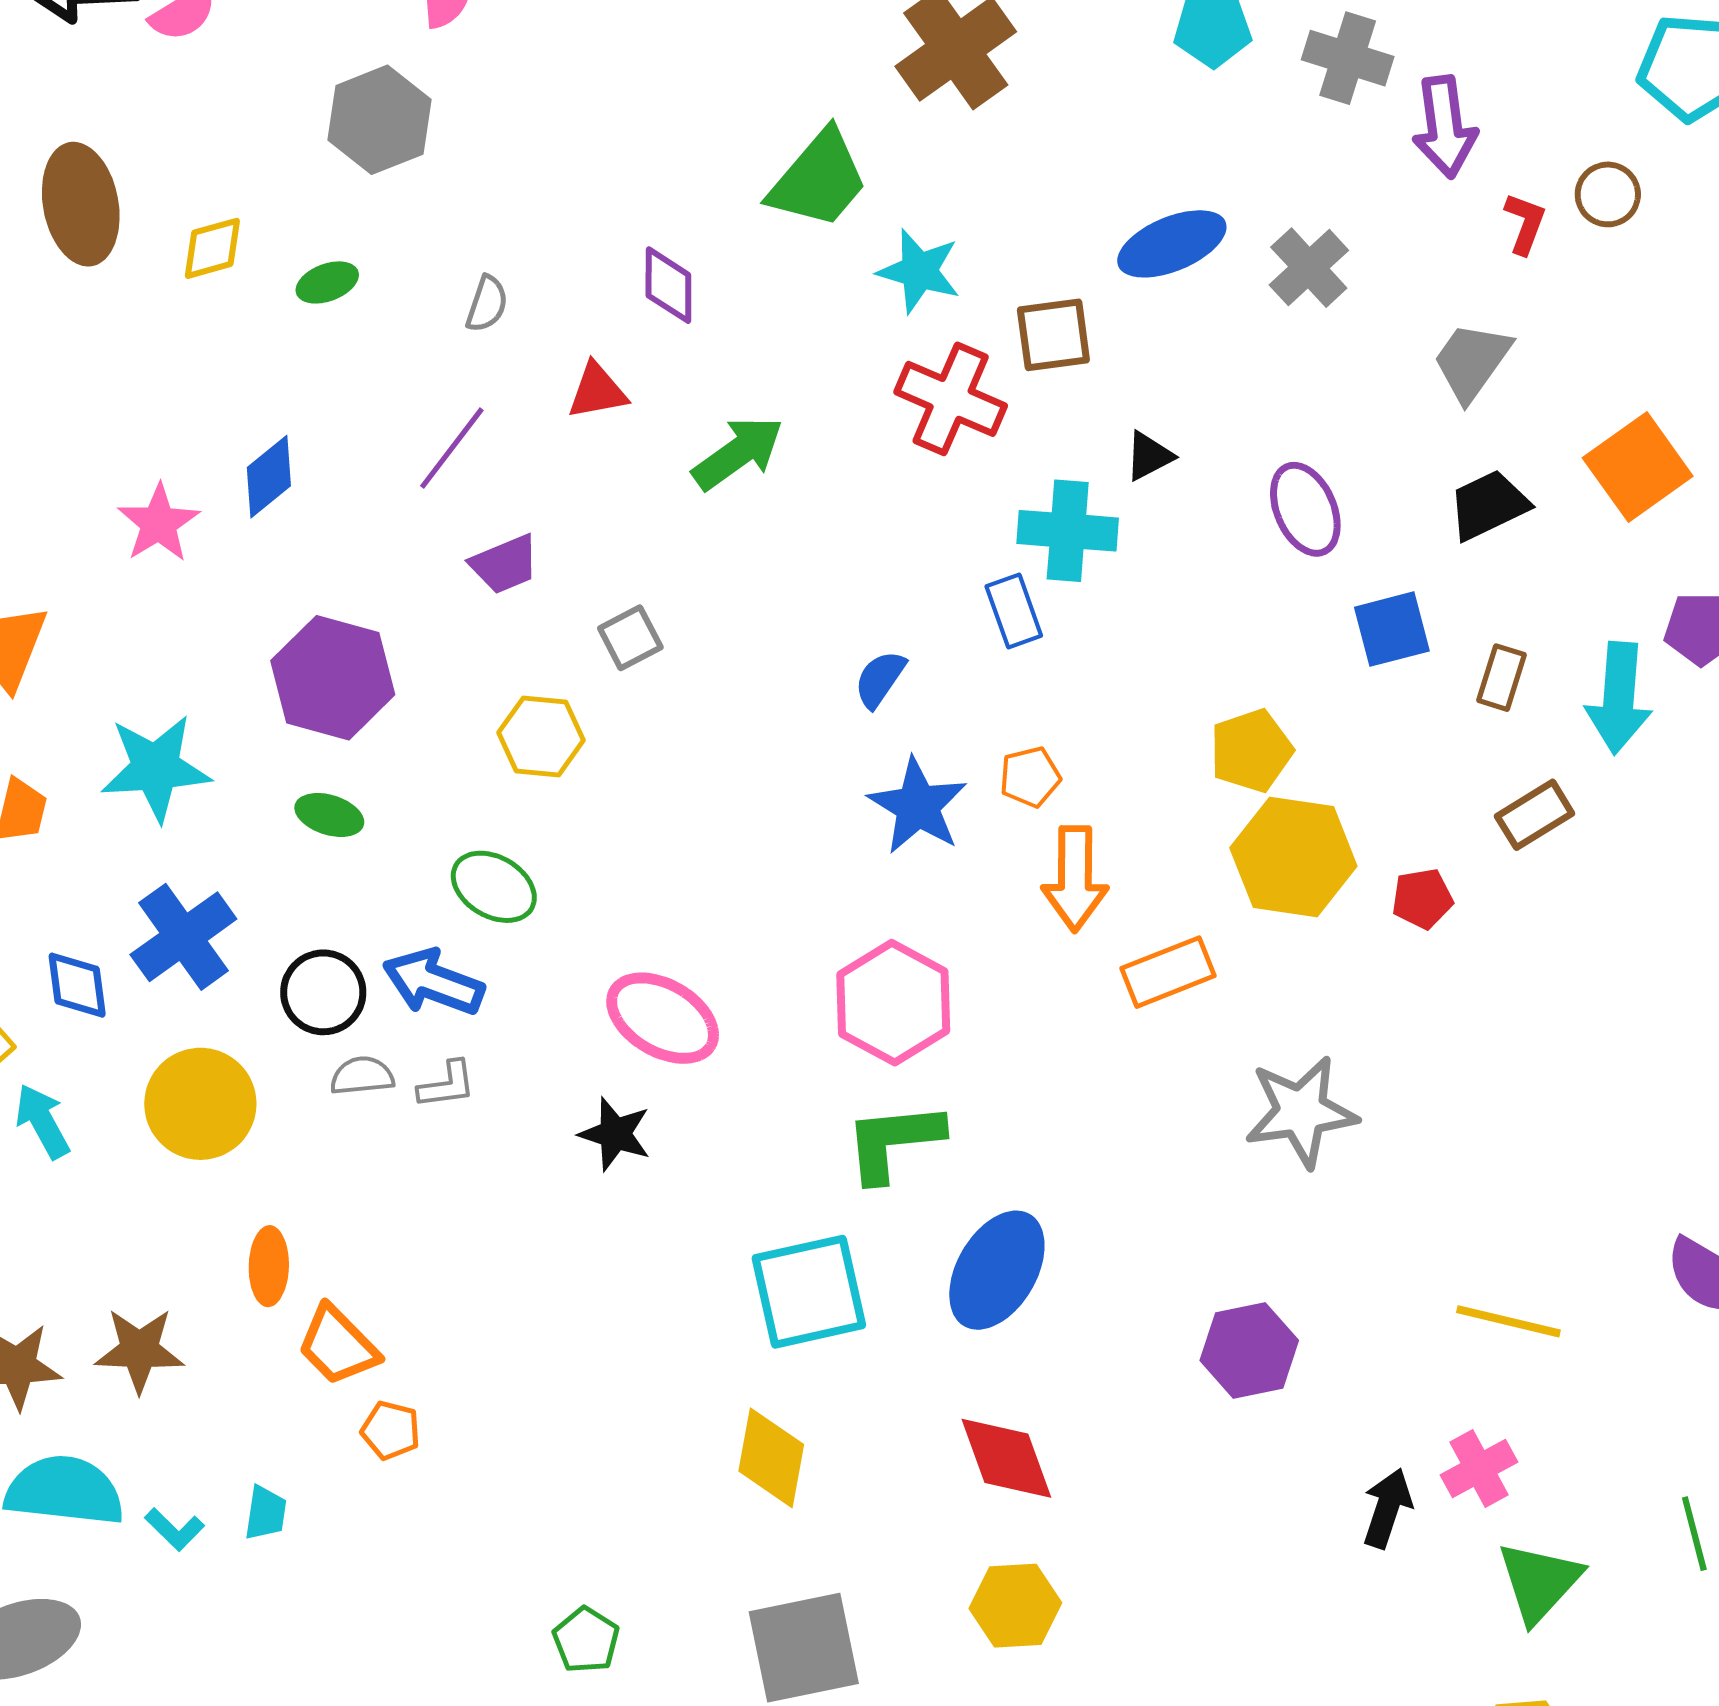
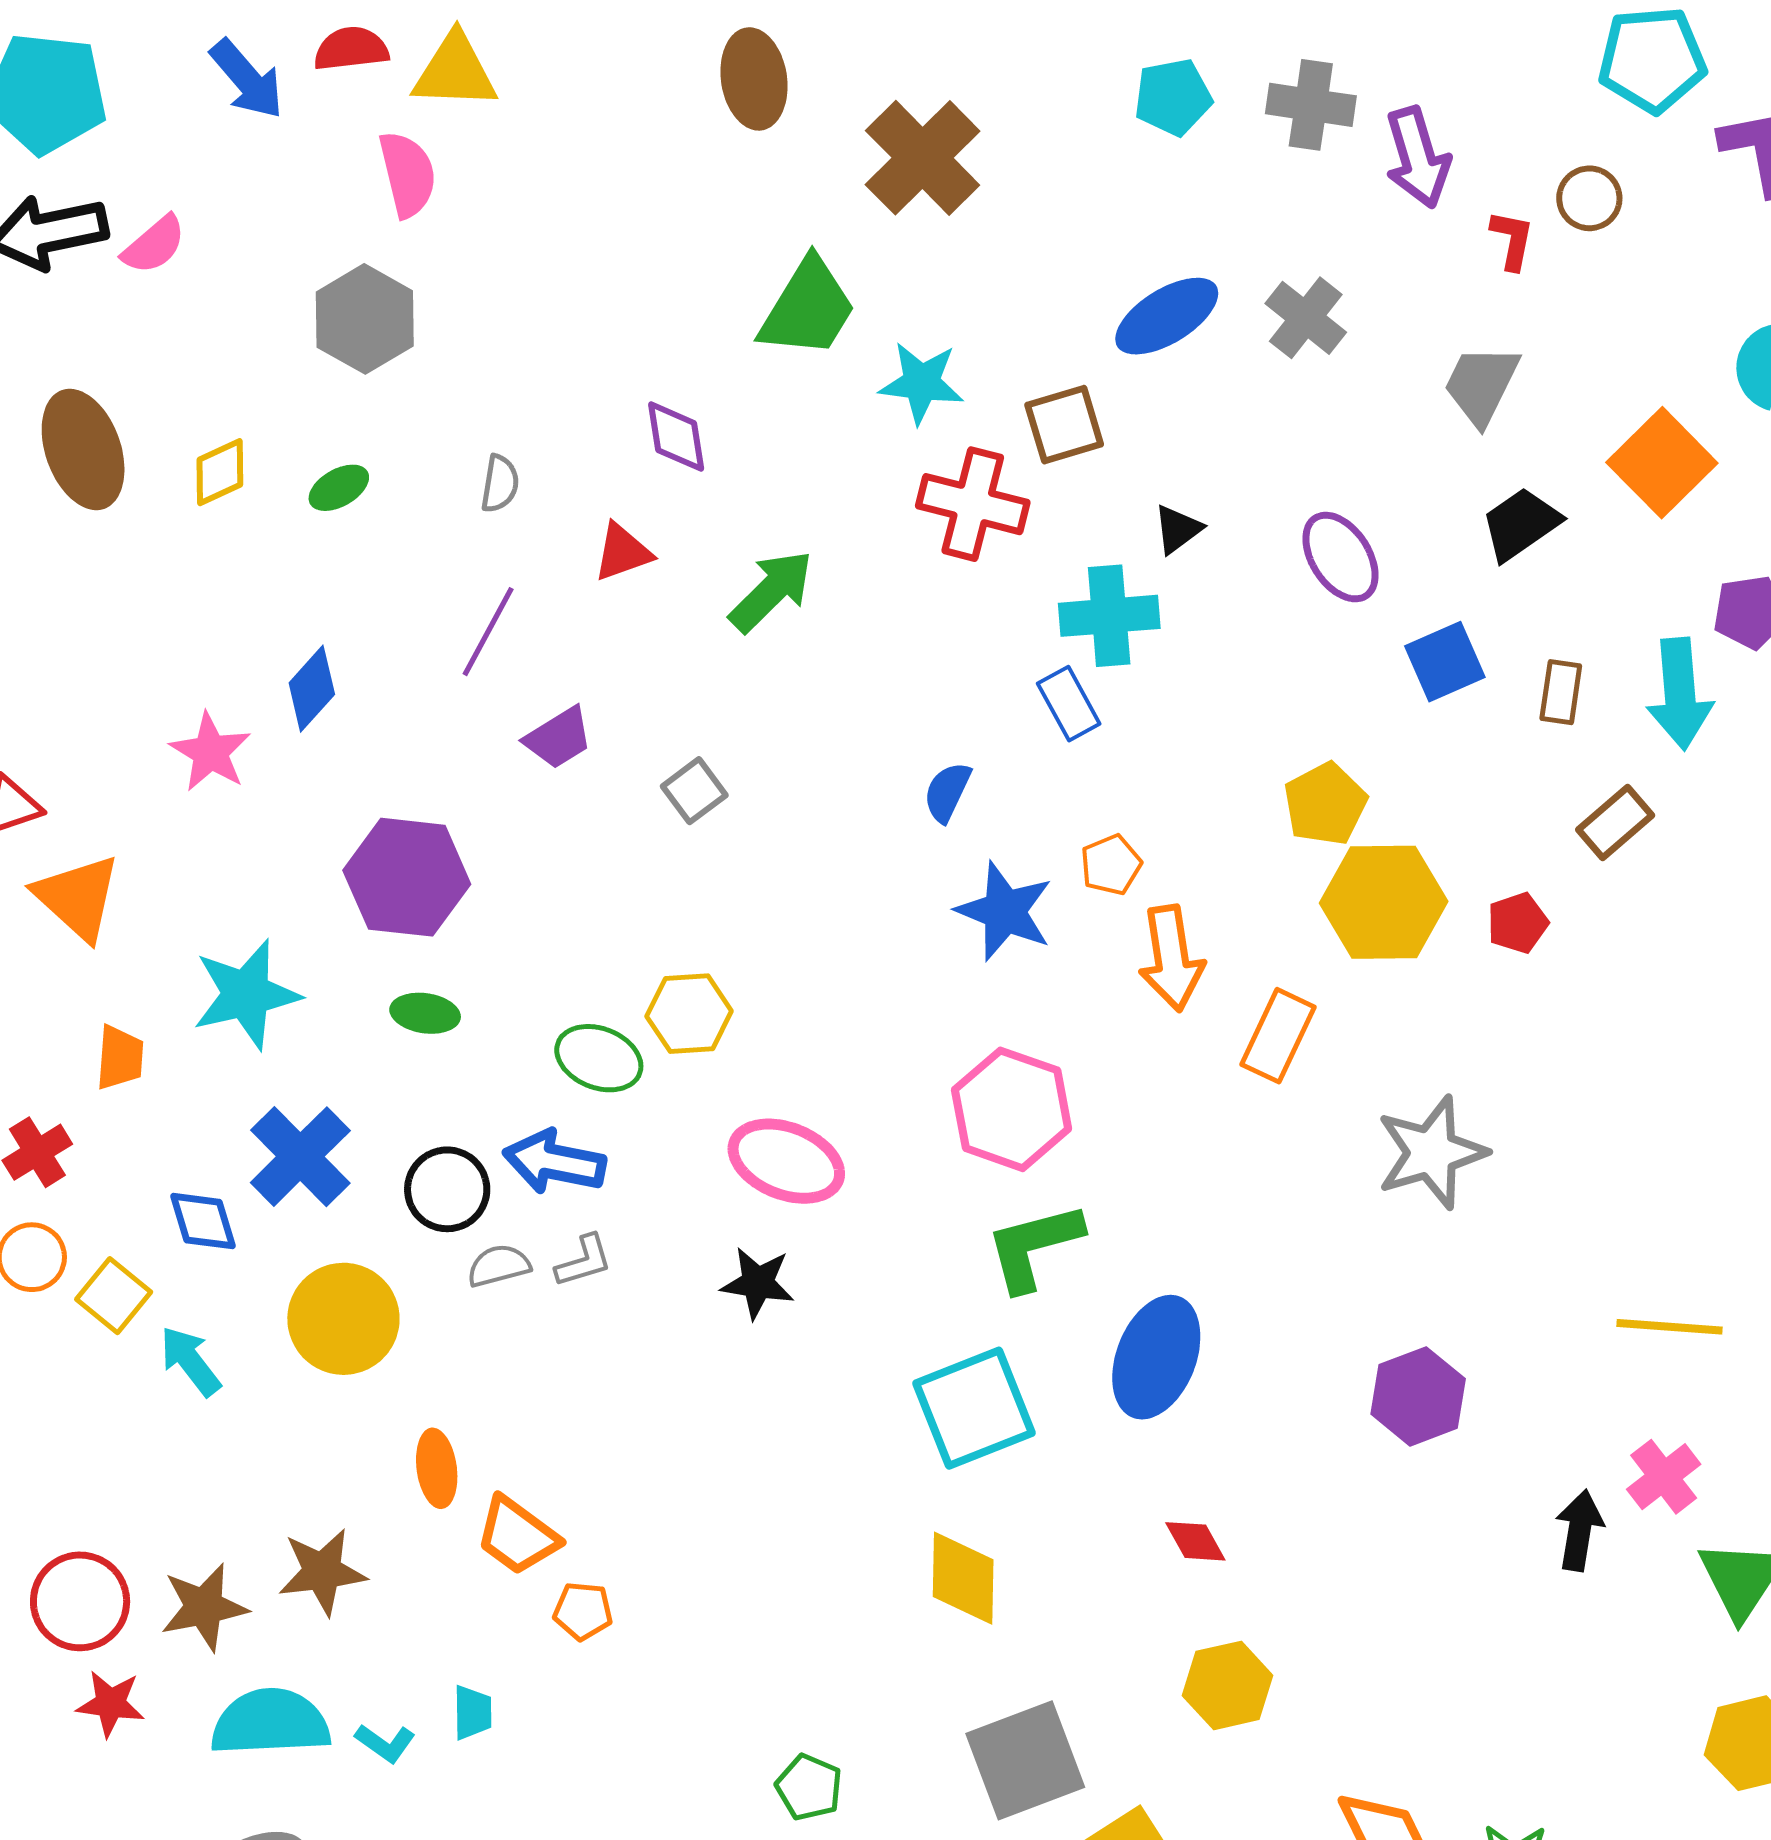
yellow hexagon: (541, 736) -> (689, 1014), moved
orange rectangle: (1168, 972) -> (1278, 1036), turned -34
red diamond: (1006, 1458) -> (1195, 1541), size x0.6

